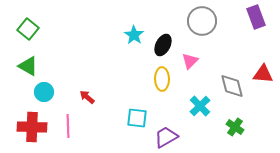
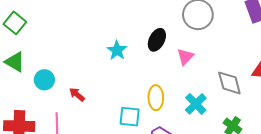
cyan star: (134, 35) -> (117, 50), moved
yellow ellipse: (162, 79) -> (156, 98), moved
cyan circle: (44, 92) -> (44, 80), moved

